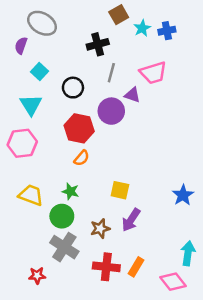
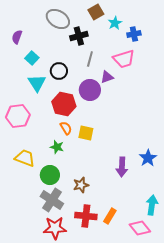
gray ellipse: (42, 23) -> (58, 19), moved
blue cross: (167, 31) -> (134, 34), moved
purple triangle: (132, 95) -> (107, 77), turned -40
cyan triangle: (31, 105) -> (37, 83), moved
orange semicircle: (82, 158) -> (66, 128), turned -72
yellow square: (120, 190) -> (86, 133), moved
green star: (70, 191) -> (57, 147), moved
purple arrow: (131, 220) -> (122, 167), moved, turned -30
red star: (37, 275) -> (55, 228), moved, size x1.6

